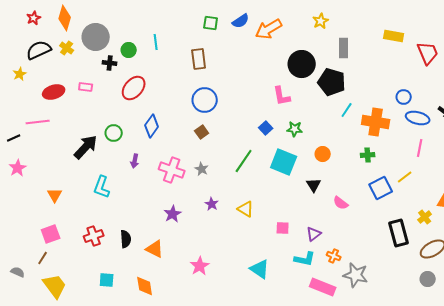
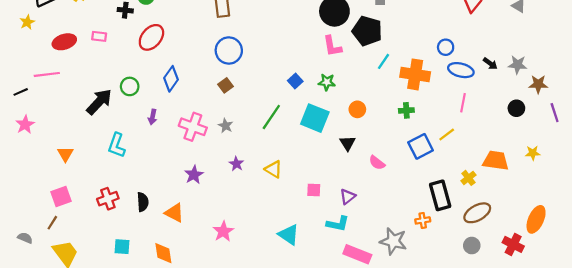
pink L-shape: (282, 96) -> (332, 46), moved
orange cross: (334, 256) -> (423, 220), moved, turned -32

